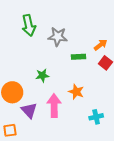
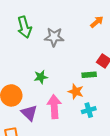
orange arrow: (101, 45) -> (97, 22), moved
green rectangle: (78, 57) -> (89, 75), moved
cyan cross: (96, 117) -> (89, 110), moved

